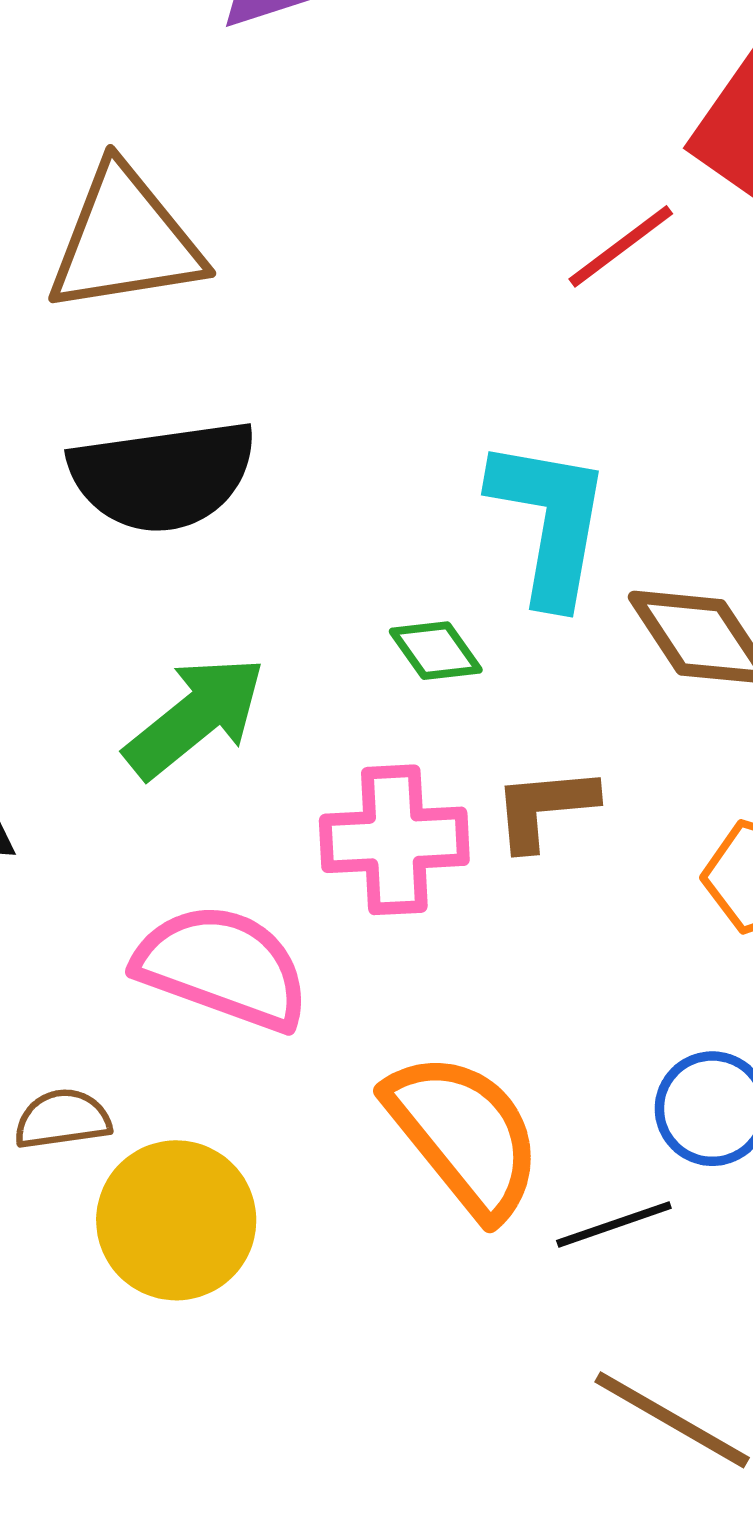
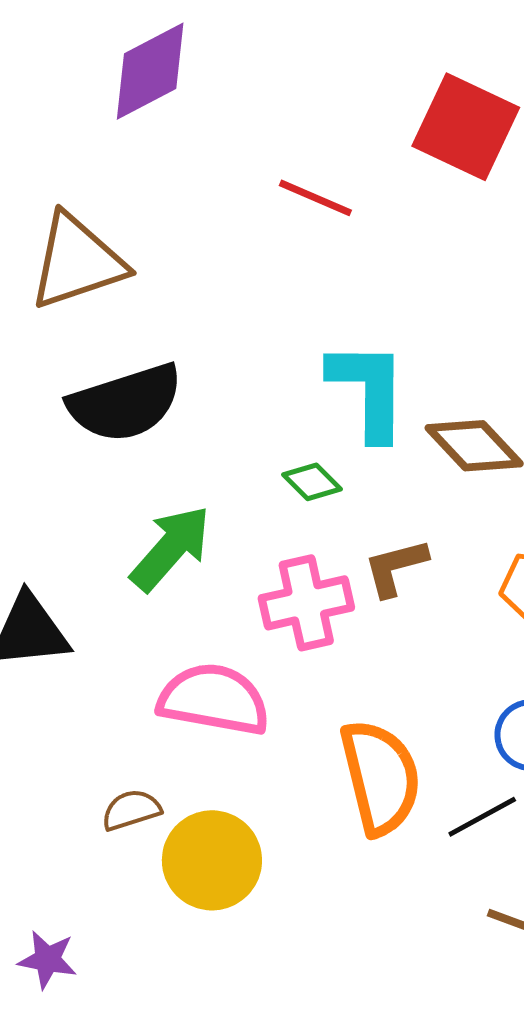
red line: (621, 246) -> (315, 198), moved, turned 70
orange semicircle: (464, 1135) -> (380, 777), turned 35

